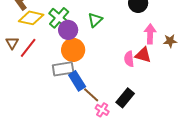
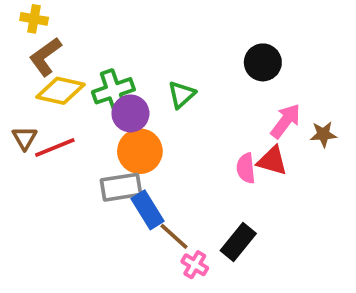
green cross: (59, 18) -> (113, 91), turned 30
pink arrow: (150, 34) -> (286, 121), turned 36
red line: (28, 48) -> (55, 147), turned 30

